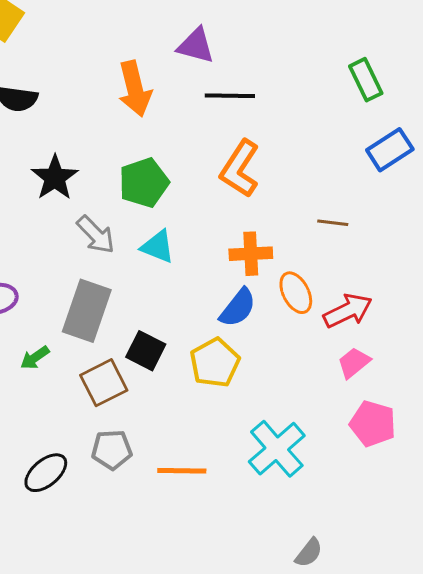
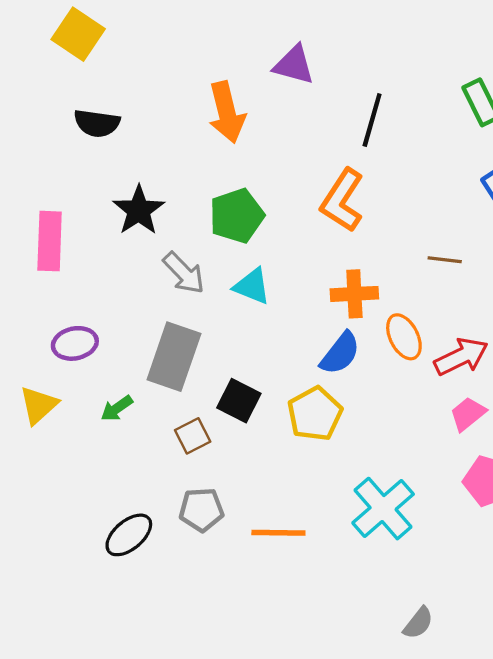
black line: (230, 96) -> (372, 120), moved, turned -75
brown square: (104, 383) -> (193, 436), size x0.7

